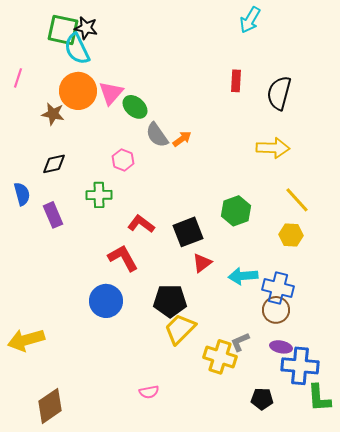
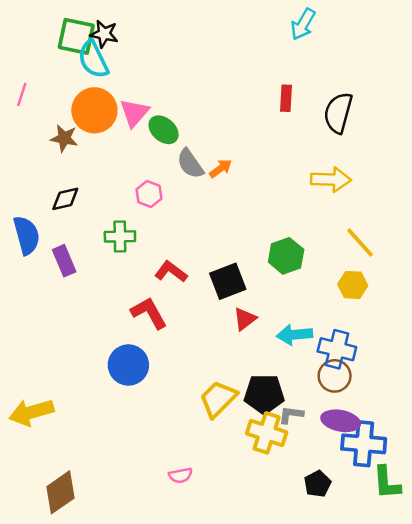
blue semicircle: (22, 194) -> (27, 235), size x1.4
black pentagon: (170, 301) -> (264, 394), moved
gray L-shape: (240, 342) -> (291, 415), turned 30
purple ellipse: (281, 347) -> (341, 421), size x1.4
black pentagon: (262, 399) -> (318, 484), turned -30

